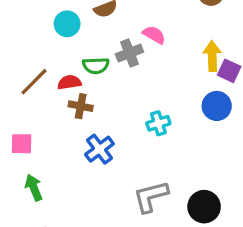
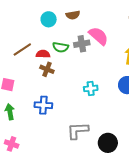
pink semicircle: (154, 35) -> (98, 36), size x1.5
blue cross: (99, 149) -> (43, 105), moved, turned 30

